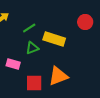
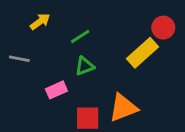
yellow rectangle: (54, 39) -> (142, 53), moved, turned -60
pink rectangle: (13, 64) -> (56, 90), turned -40

